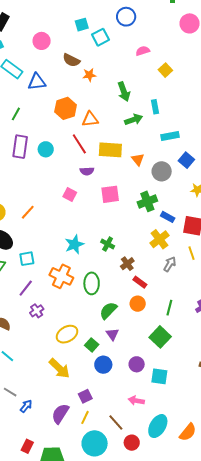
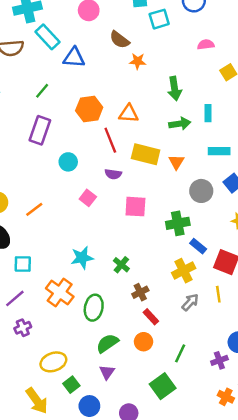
orange hexagon: (66, 108) -> (89, 109), moved
cyan circle: (46, 149) -> (68, 162), moved
orange triangle: (138, 159) -> (176, 162), moved
green square: (92, 345) -> (71, 385), moved

